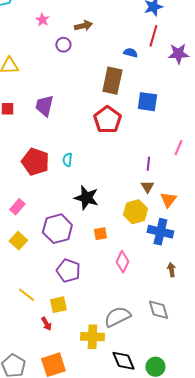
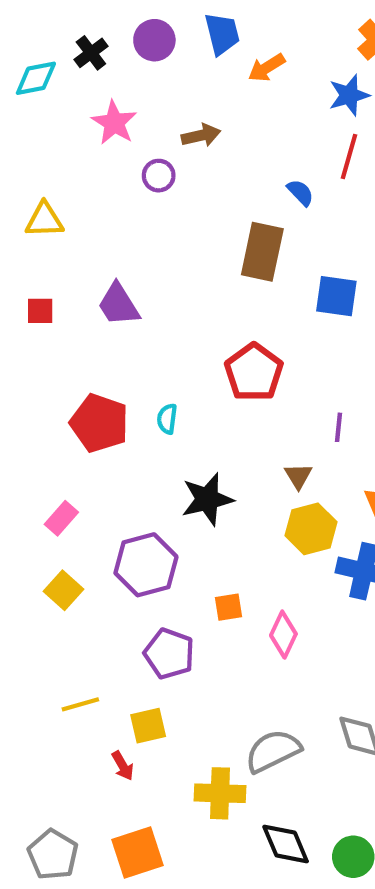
pink star: (42, 20) -> (114, 123), size x1.5
blue semicircle: (130, 53) -> (300, 192), turned 32
purple trapezoid: (44, 106) -> (118, 305), turned -45
red pentagon: (107, 120) -> (254, 372), moved
brown triangle: (147, 187) -> (298, 476), moved
black star: (86, 198) -> (207, 499), turned -30
orange square: (100, 234) -> (228, 607), moved
yellow line: (26, 295) -> (80, 704), turned -54

